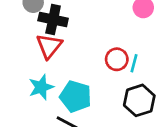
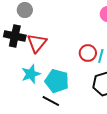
black cross: (53, 19) -> (15, 36), moved

